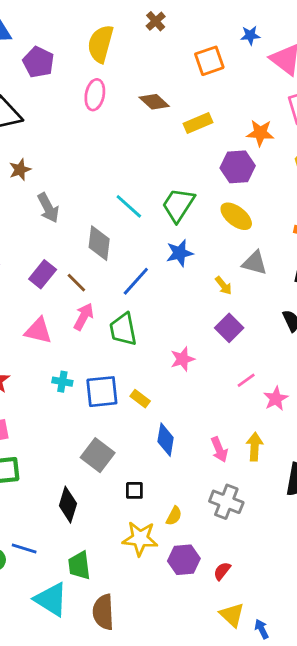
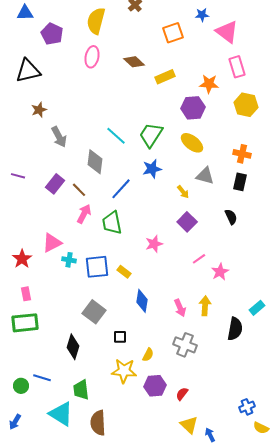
pink triangle: (38, 331) -> (52, 243), moved, turned -40

